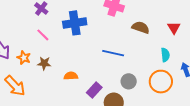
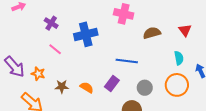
brown semicircle: (141, 27) -> (152, 33), turned -30
brown star: (44, 63) -> (62, 87), moved
orange semicircle: (71, 76) -> (87, 87), turned 40
purple rectangle: (94, 90) -> (112, 83), moved

